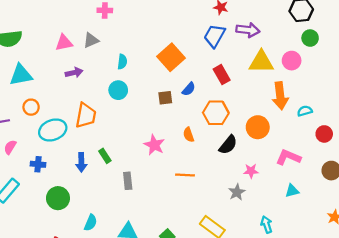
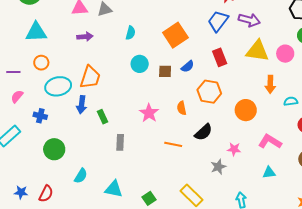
cyan circle: (118, 90) -> (140, 64), moved
orange arrow: (280, 96) -> (270, 84), size x0.7
black semicircle: (228, 145) -> (203, 132), moved
blue arrow: (81, 162) -> (82, 105), moved

